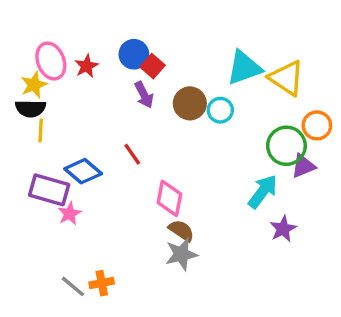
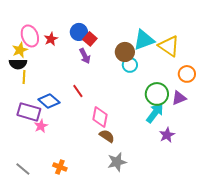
brown circle: (190, 103) -> (125, 52), moved
green circle: (286, 146) -> (157, 94), moved
gray star: (181, 254) -> (117, 162), moved
orange cross: (102, 283) -> (60, 167), turned 32
gray line: (73, 286) -> (23, 169), moved

